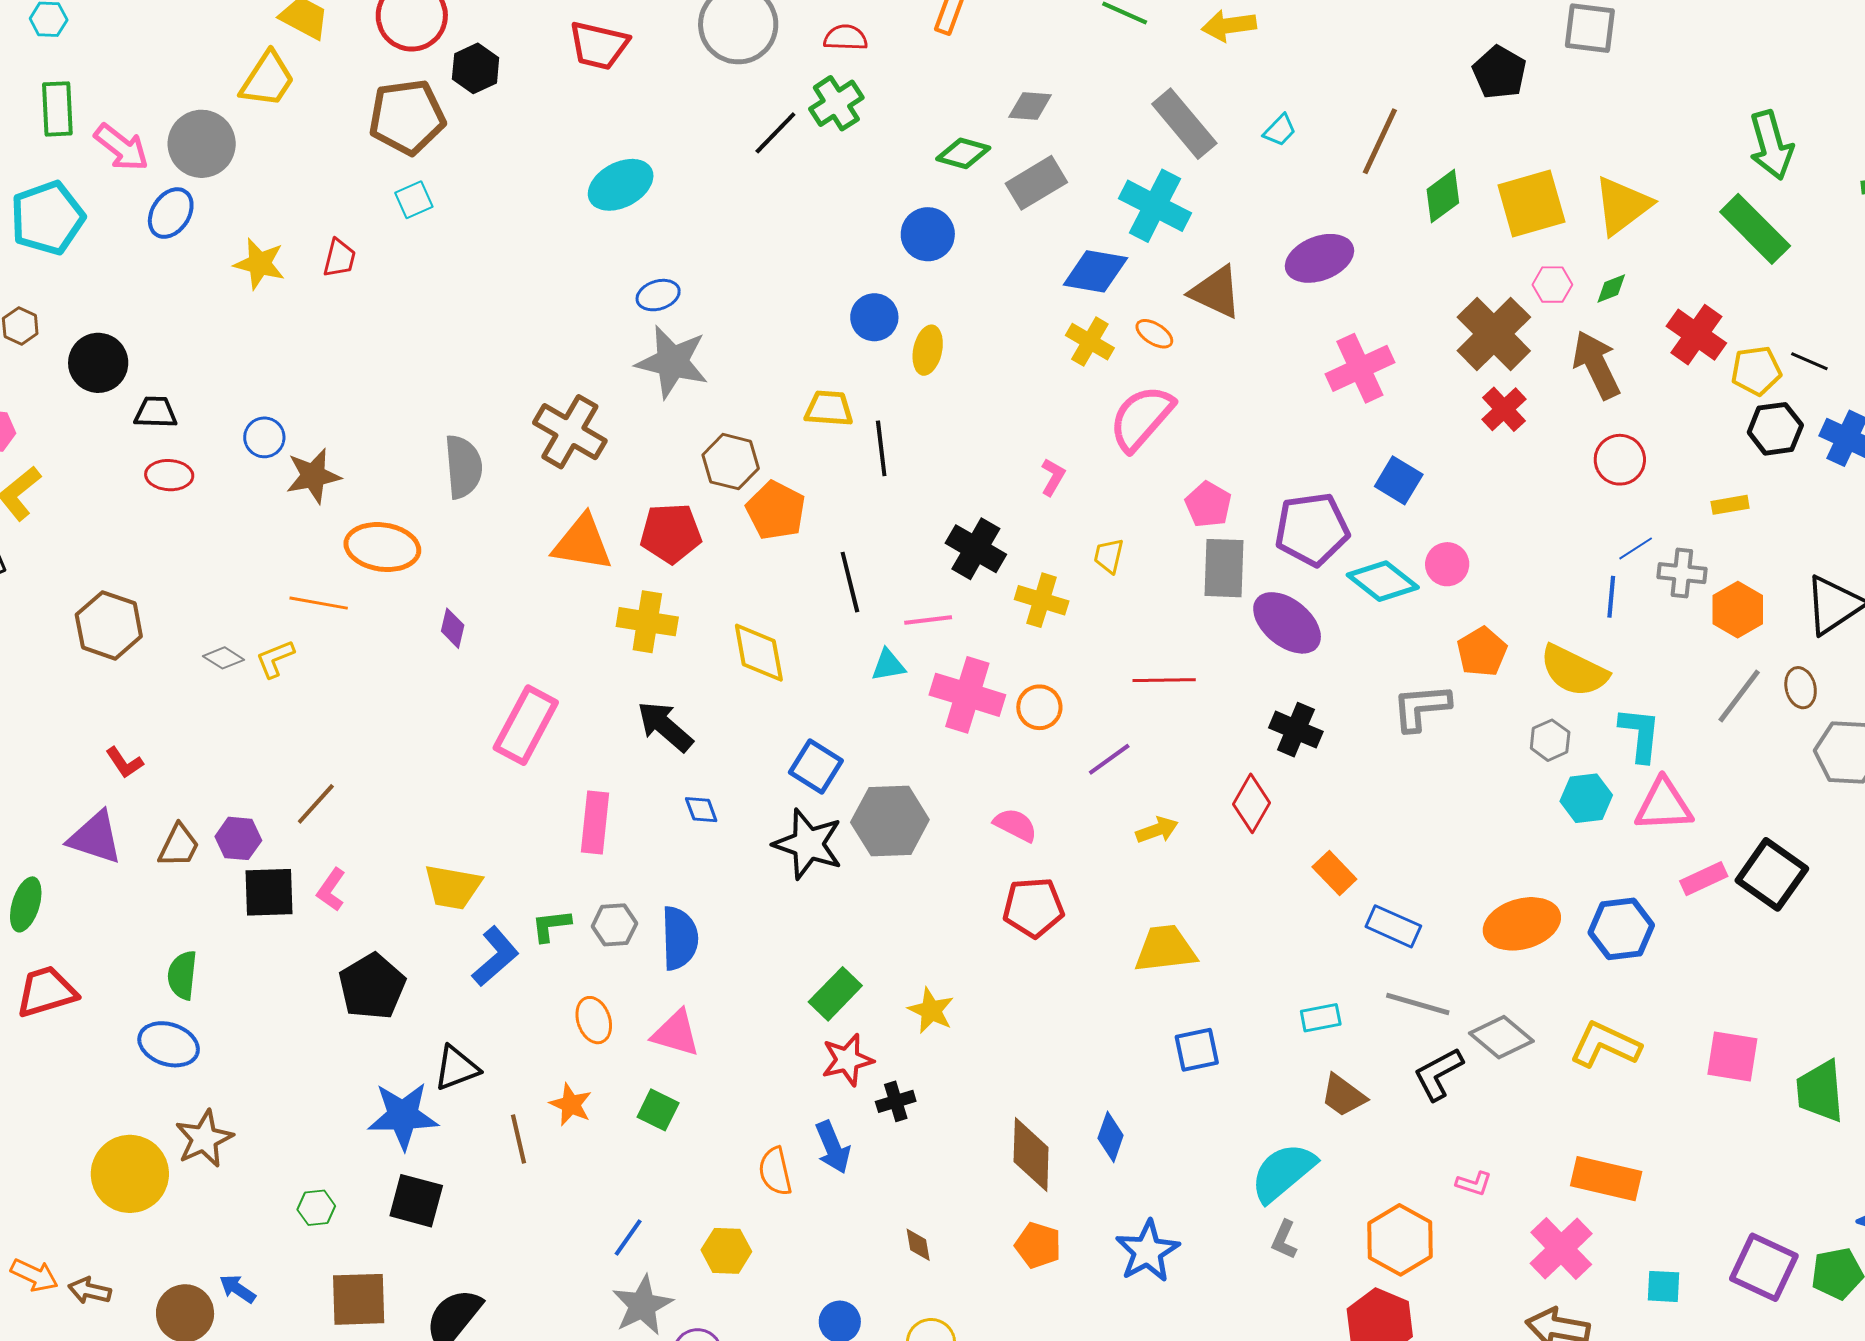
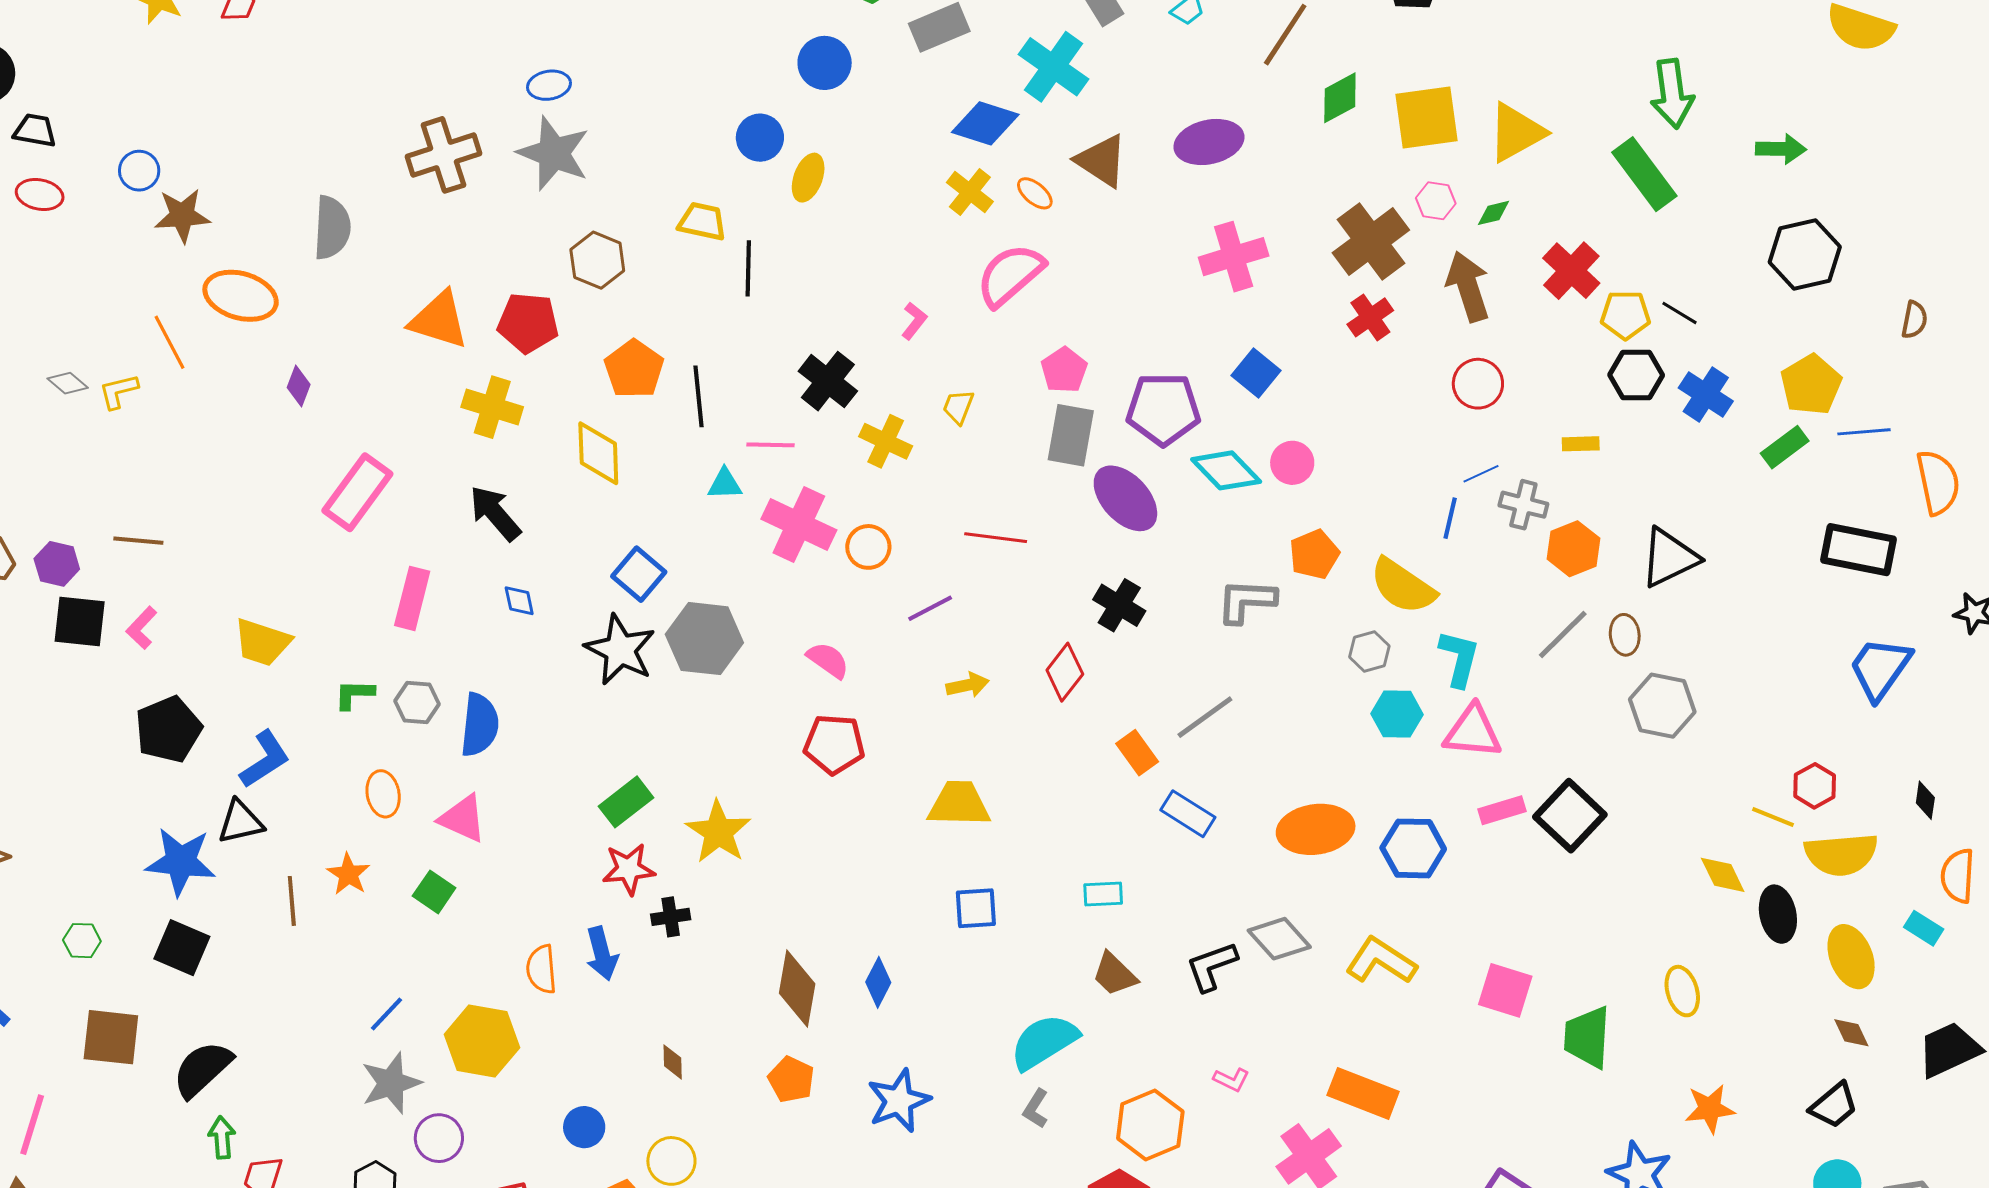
brown cross: (570, 432) -> (444, 155), moved, turned 34
orange pentagon: (776, 510) -> (634, 369), moved
orange line: (319, 603) -> (170, 342), turned 44
brown line: (316, 804) -> (138, 541), turned 45
blue L-shape: (495, 956) -> (265, 759), moved
gray line: (1418, 1004) -> (1205, 717), moved, turned -60
yellow star: (931, 1010) -> (718, 832), size x1.4
yellow hexagon: (726, 1251) -> (482, 1041), size x1.5

